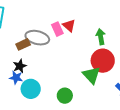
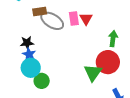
brown rectangle: (23, 44) -> (40, 11), moved
blue star: (16, 78) -> (29, 54), moved
green circle: (65, 96) -> (42, 81), moved

